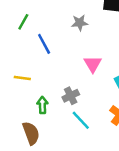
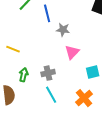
gray star: (80, 23) -> (63, 30), moved
blue line: (44, 44) -> (47, 13), moved

